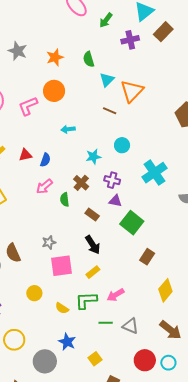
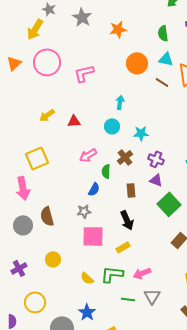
green semicircle: (89, 59) -> (163, 33), moved
cyan triangle: (107, 80) -> (166, 59), turned 49
orange circle: (54, 91) -> (137, 63), moved
brown line: (110, 111) -> (162, 82), moved
cyan arrow: (68, 129) -> (120, 102), turned 96
cyan circle: (122, 145) -> (112, 126), moved
blue semicircle: (45, 160) -> (94, 189), moved
brown rectangle: (92, 215) -> (131, 190), turned 40
yellow circle: (34, 293) -> (53, 259), moved
gray triangle: (130, 326) -> (152, 296), moved, turned 30

